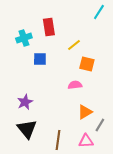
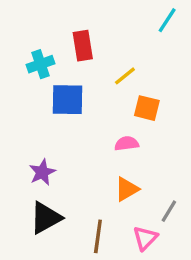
blue square: (40, 59) -> (68, 100), size x1.5
orange triangle: (85, 112) -> (127, 189), moved
black triangle: (27, 129) -> (46, 218), turned 40
pink triangle: (86, 141) -> (145, 238), turned -42

